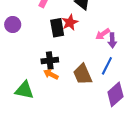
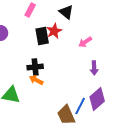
purple arrow: (112, 40) -> (94, 68), moved
blue line: (107, 66) -> (80, 106), moved
brown trapezoid: (83, 74) -> (66, 115), moved

